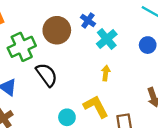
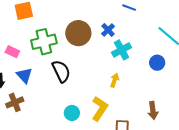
yellow L-shape: (96, 107) -> (100, 109), turned 50

